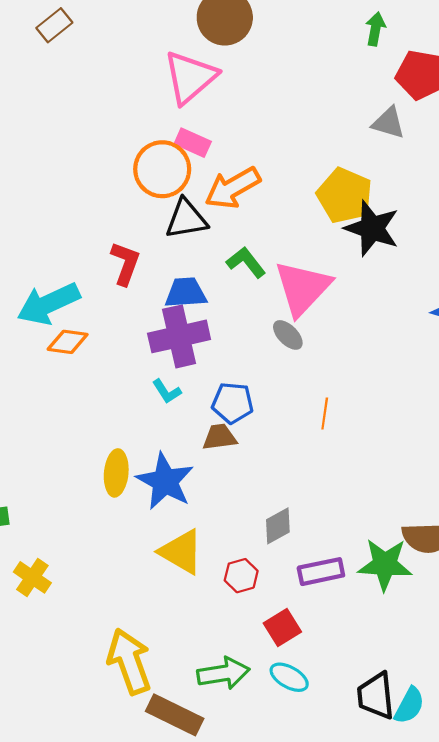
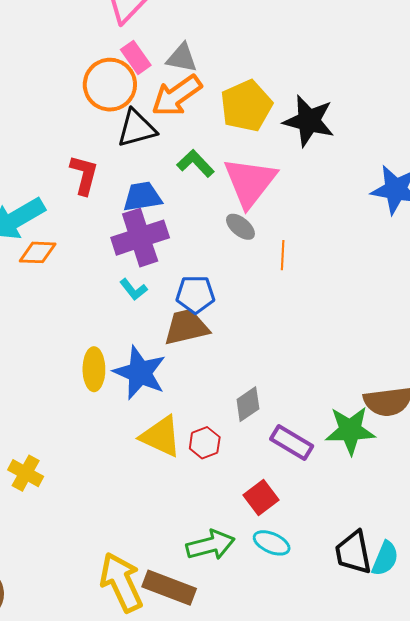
gray triangle: (388, 123) -> (182, 58), moved
pink rectangle: (193, 143) -> (136, 57), turned 36
yellow pentagon: (345, 196) -> (246, 106), moved, turned 30
orange line: (325, 413) -> (283, 255), moved
brown trapezoid: (220, 437) -> (186, 327), size x1.4
purple rectangle: (321, 572) -> (292, 442), turned 48
red hexagon: (241, 576) -> (205, 443), moved
yellow arrow: (129, 661) -> (121, 582), moved

